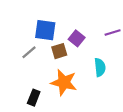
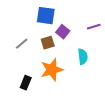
blue square: (45, 30) -> (46, 16), moved
orange star: (64, 82) -> (52, 70), turned -30

